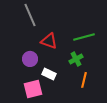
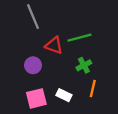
green line: (84, 37) -> (79, 38), moved
white rectangle: (49, 74) -> (64, 95), moved

